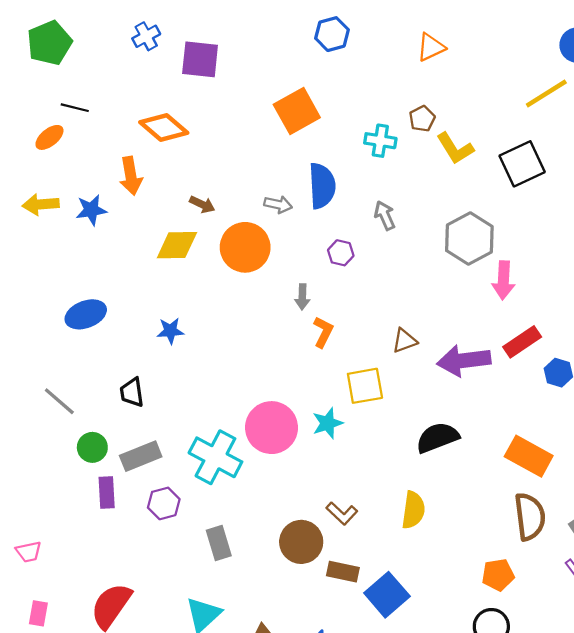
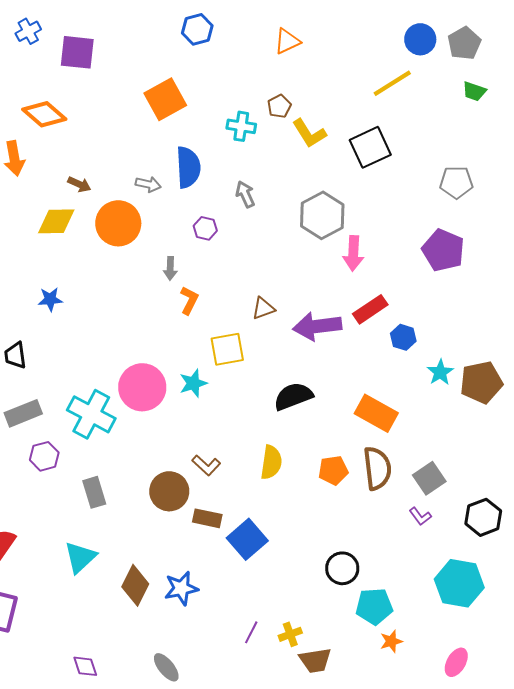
orange pentagon: (498, 575) -> (333, 470), moved

